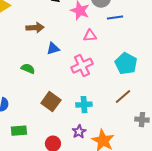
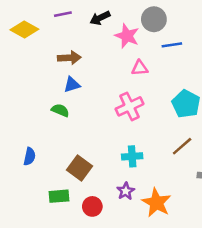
blue triangle: (53, 49) -> (72, 85), moved
brown square: (51, 102) -> (80, 168), moved
green rectangle: (19, 131) -> (59, 196), moved

